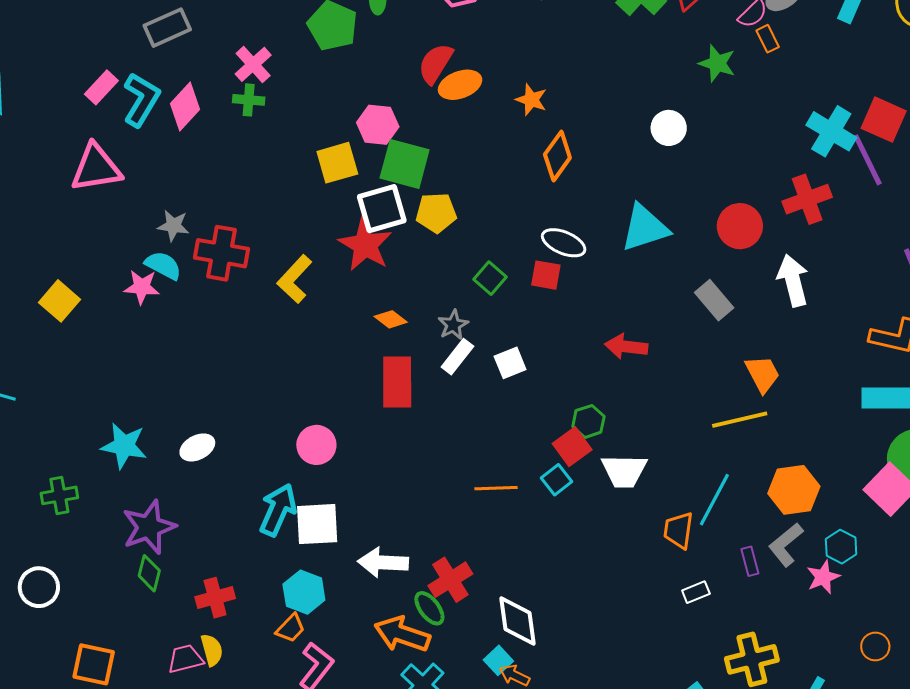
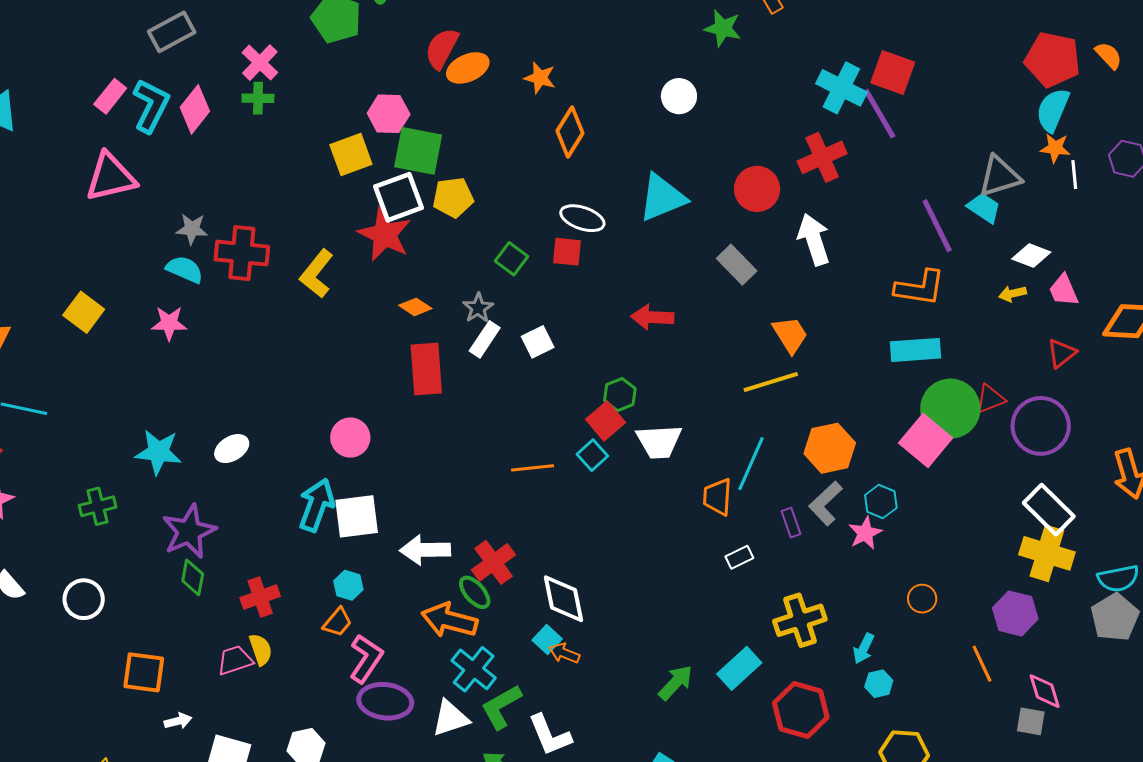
pink star: (142, 287) -> (169, 323), moved
cyan hexagon: (304, 592) -> (348, 585), size x0.7

